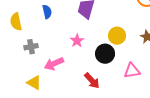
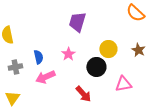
blue semicircle: (47, 12) -> (38, 57), moved
gray cross: (31, 47) -> (15, 67), moved
yellow triangle: (34, 83) -> (12, 98), moved, turned 35

